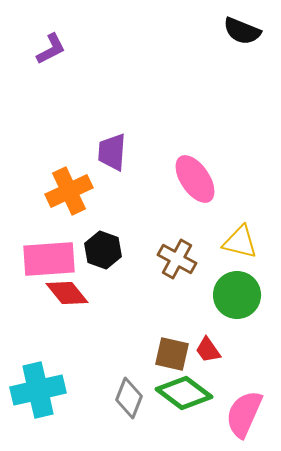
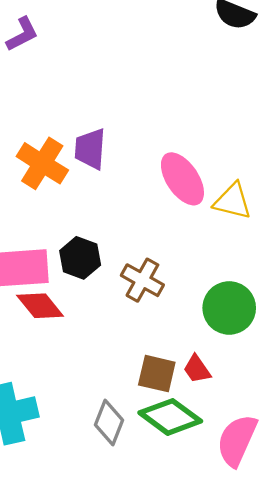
orange cross: (69, 191) -> (42, 163), moved, turned -33
yellow triangle: (240, 242) -> (233, 201), moved
brown cross: (177, 259) -> (142, 280), moved

